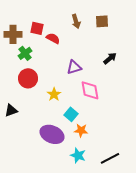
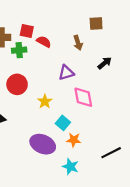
brown arrow: (76, 21) -> (78, 43), moved
green cross: (25, 53) -> (19, 50), moved, turned 32
black line: (110, 158) -> (111, 153), moved

